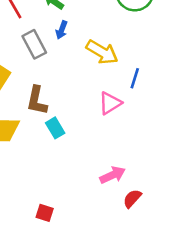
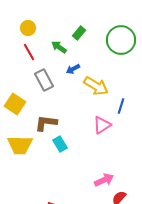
blue arrow: (62, 30) -> (73, 69), moved, turned 40
brown L-shape: (37, 101) -> (46, 123), turned 85

